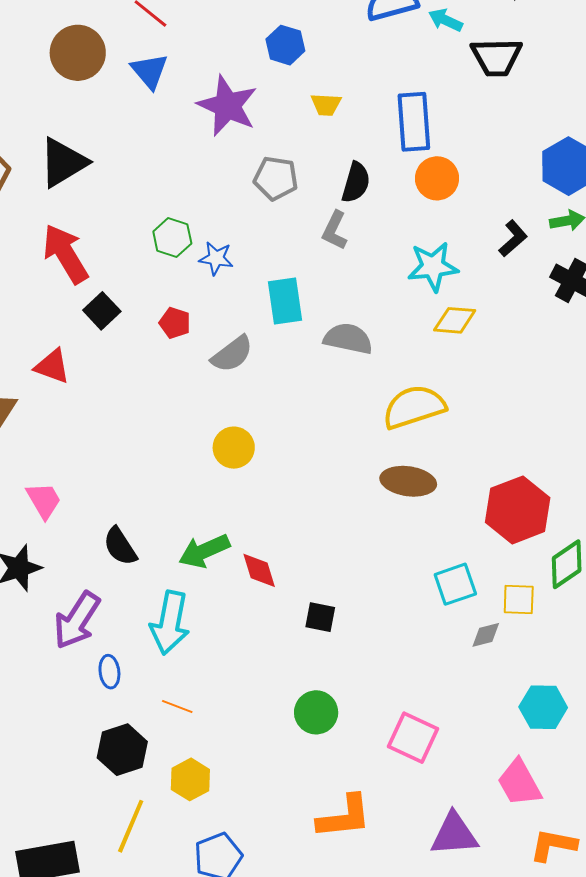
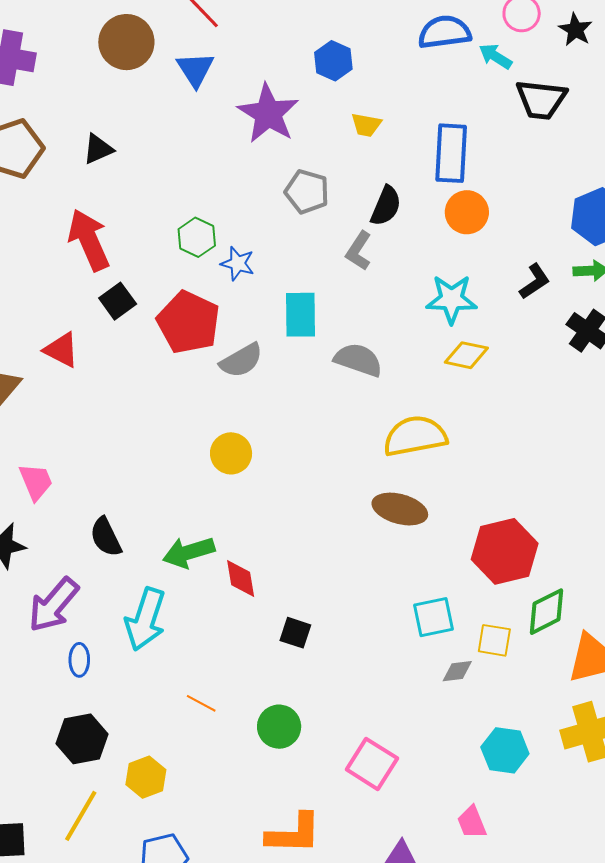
black triangle: (63, 162) -> (98, 149), size x0.6
red pentagon: (175, 323) -> (188, 322), size x2.0
orange line: (177, 707) -> (201, 703), moved
pink trapezoid: (519, 783) -> (472, 822), size x0.7

